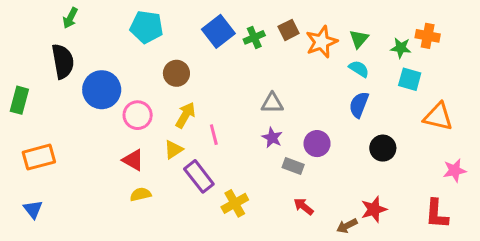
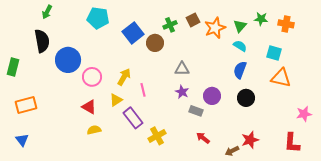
blue square: (218, 31) -> (133, 33), moved
green star: (401, 48) -> (261, 19), moved
brown circle: (176, 73) -> (155, 43), moved
orange triangle: (438, 117) -> (281, 78), moved
black circle: (383, 148) -> (246, 98), moved

